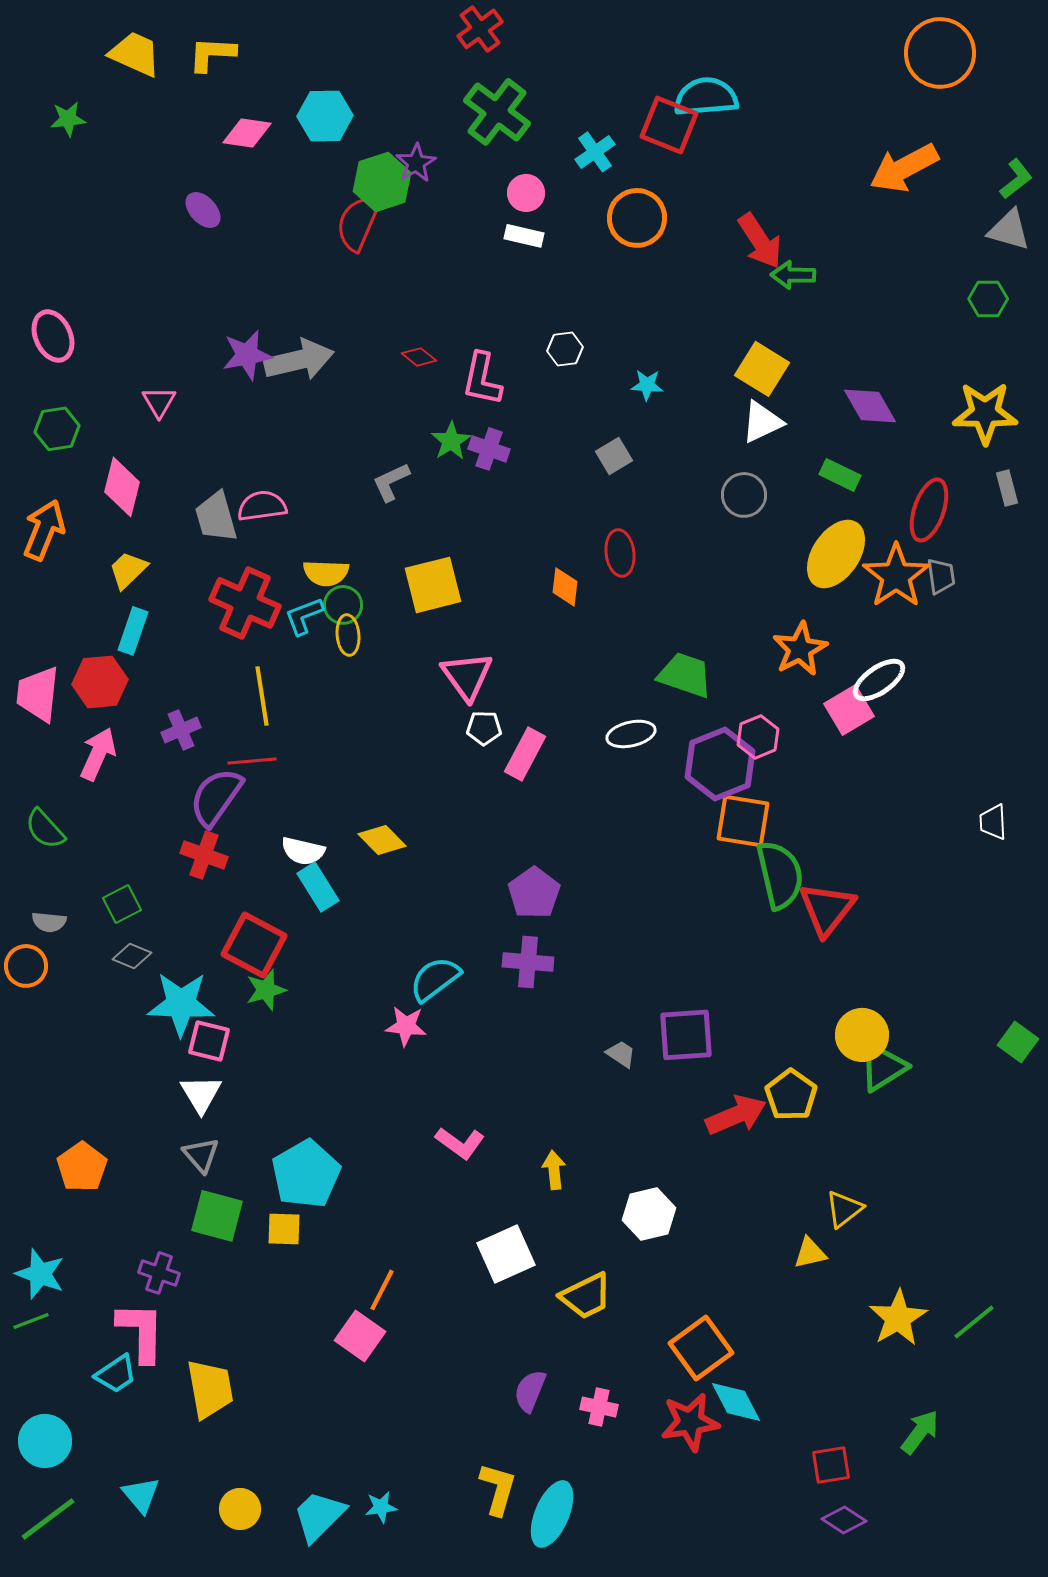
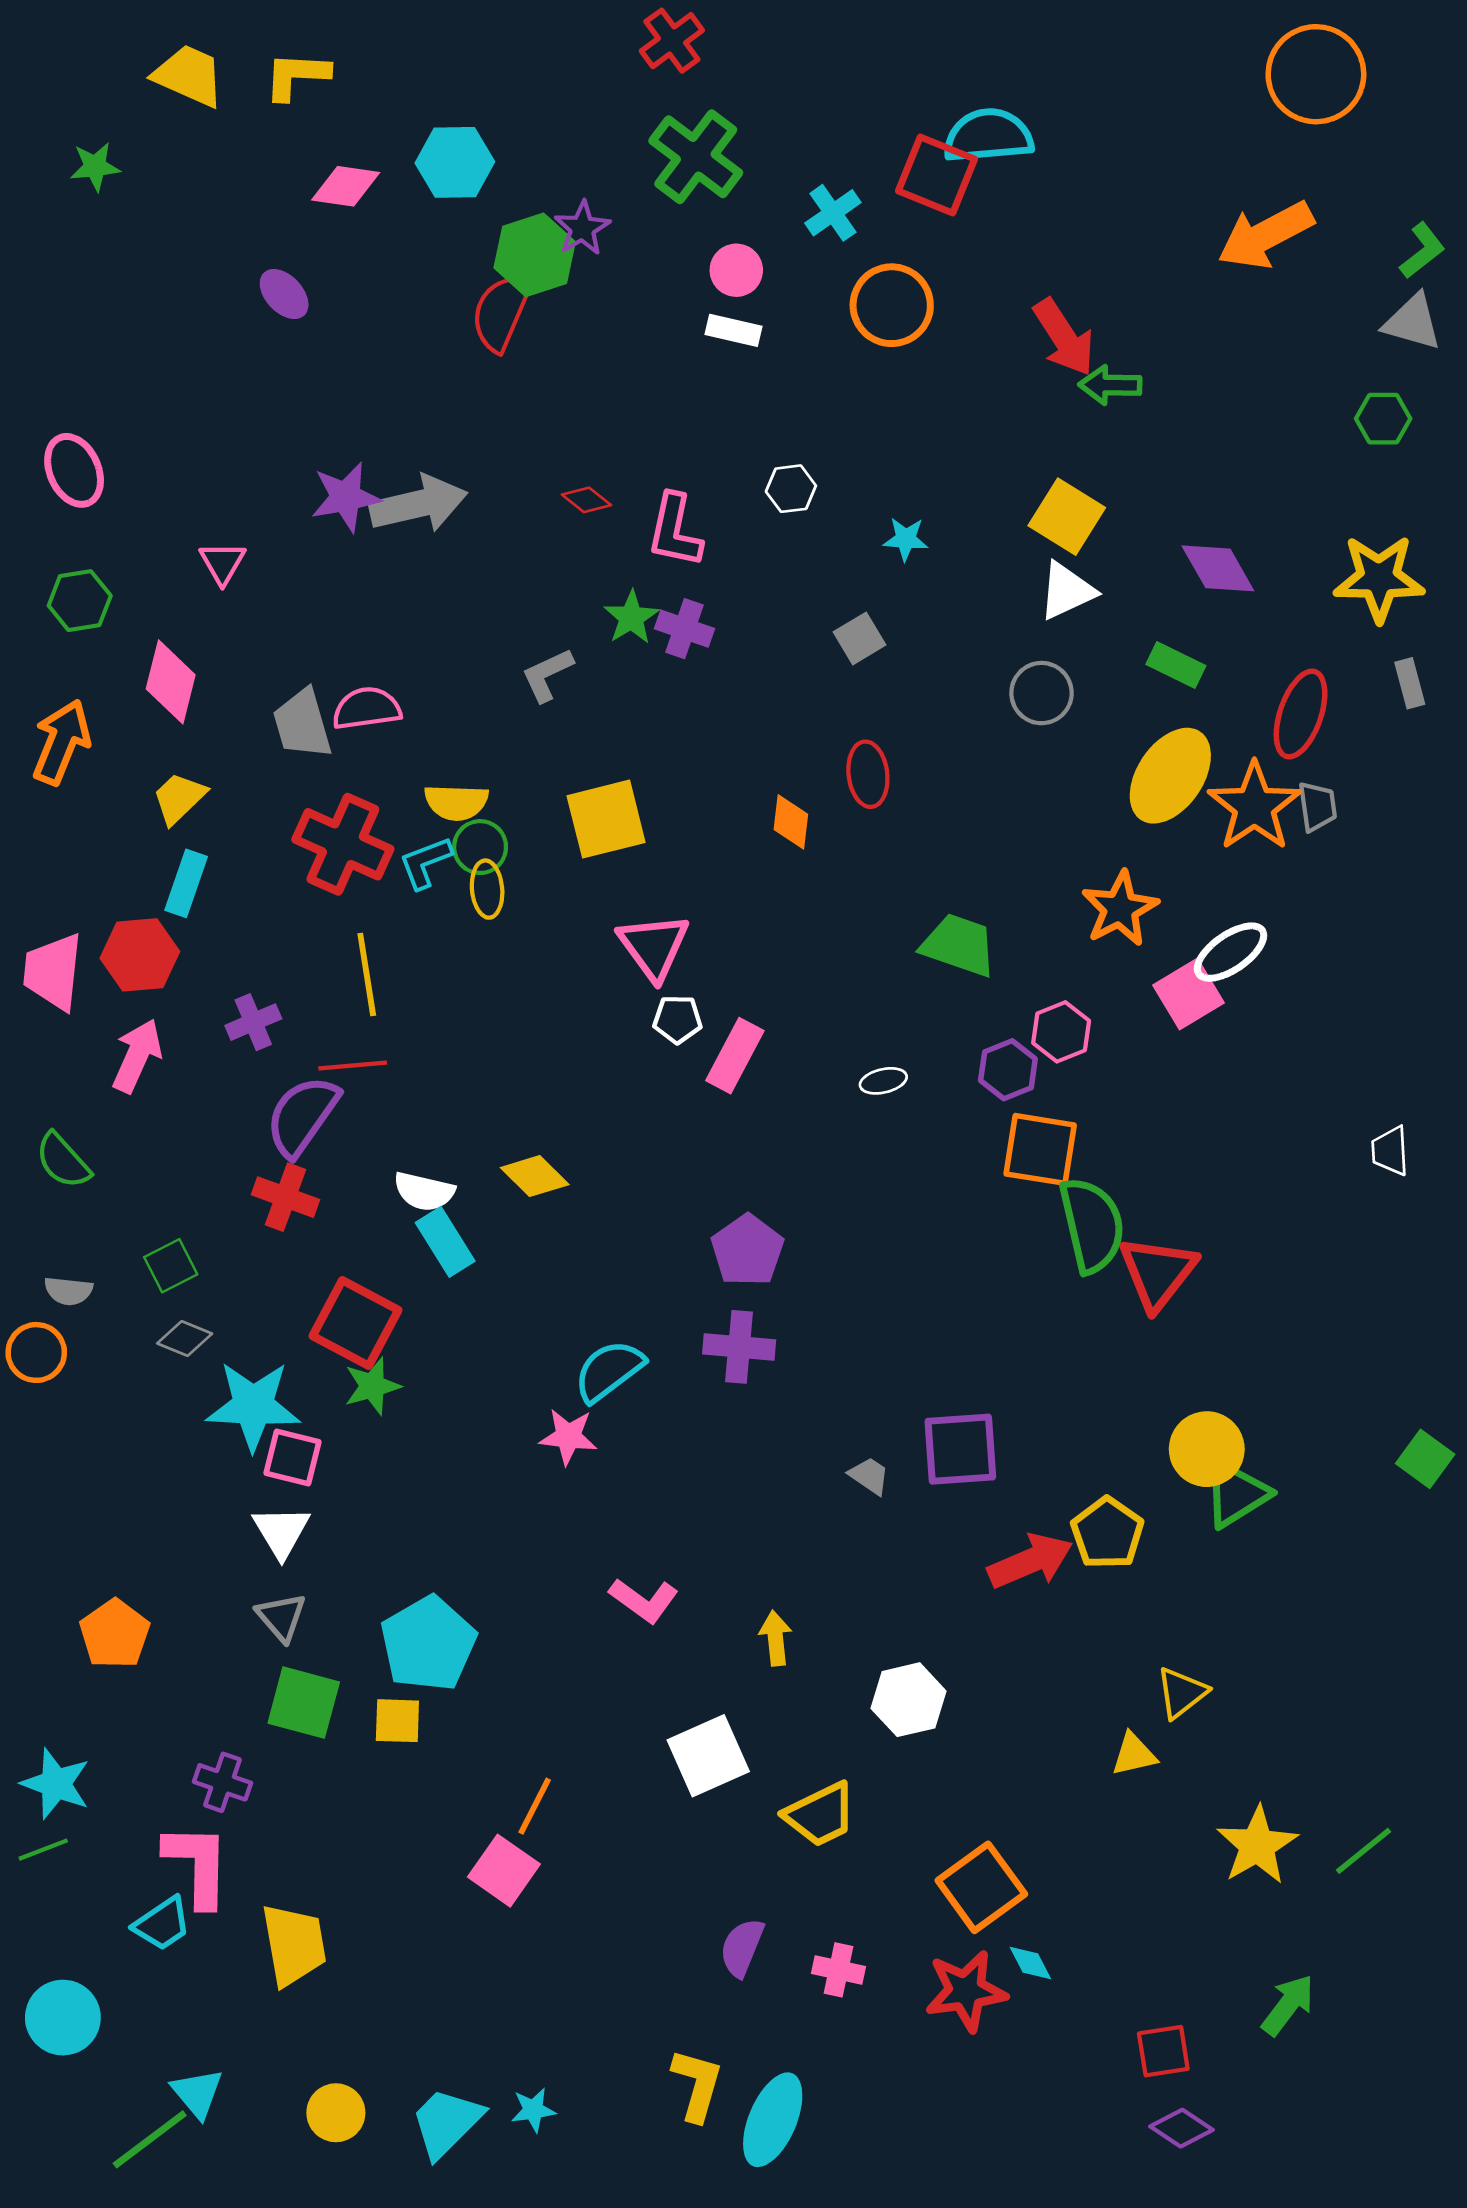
white ellipse: (631, 734) -> (883, 1081), moved, size x0.7
purple hexagon: (720, 764) -> (1008, 1070), size x0.6
cyan diamond: (736, 1402) -> (1030, 1963), size x0.6
green line: (48, 1519) -> (150, 2139), moved

